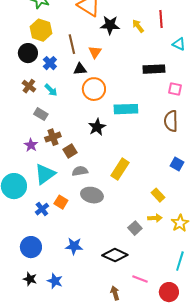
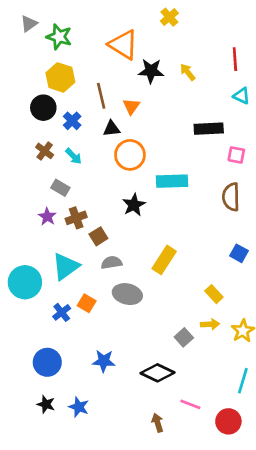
red line: (161, 19) -> (235, 59), moved
purple star: (31, 145) -> (47, 217), moved

